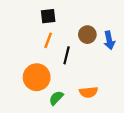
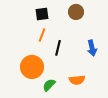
brown circle: (87, 35) -> (76, 12), moved
blue arrow: (109, 40) -> (92, 48), moved

